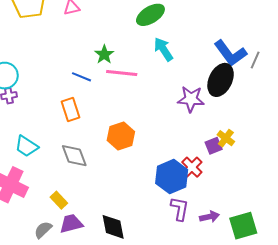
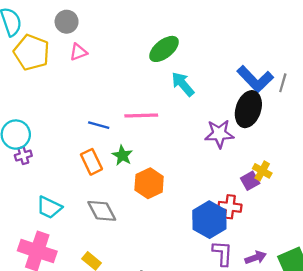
green star: (104, 54) -> (122, 155), moved
red cross: (192, 167) -> (230, 207), turned -30

